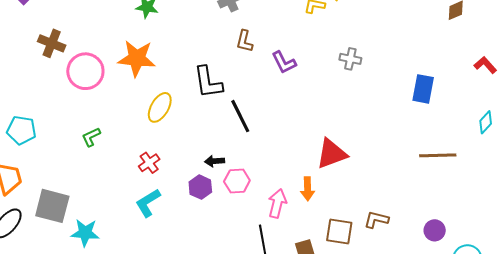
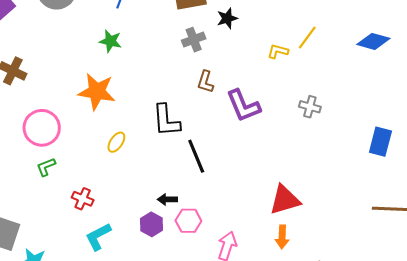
purple L-shape: (284, 62) -> (243, 106), size x1.4
pink circle: (85, 71) -> (42, 128), moved
yellow ellipse: (160, 107) -> (116, 142), size x0.7
red cross: (149, 163) -> (83, 199), moved, turned -35
orange arrow: (308, 189) -> (282, 237), moved

